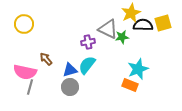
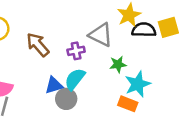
green star: (122, 37) -> (118, 64), moved
brown arrow: (46, 59) -> (38, 45), moved, size x1.5
gray circle: (70, 87) -> (66, 99), moved

